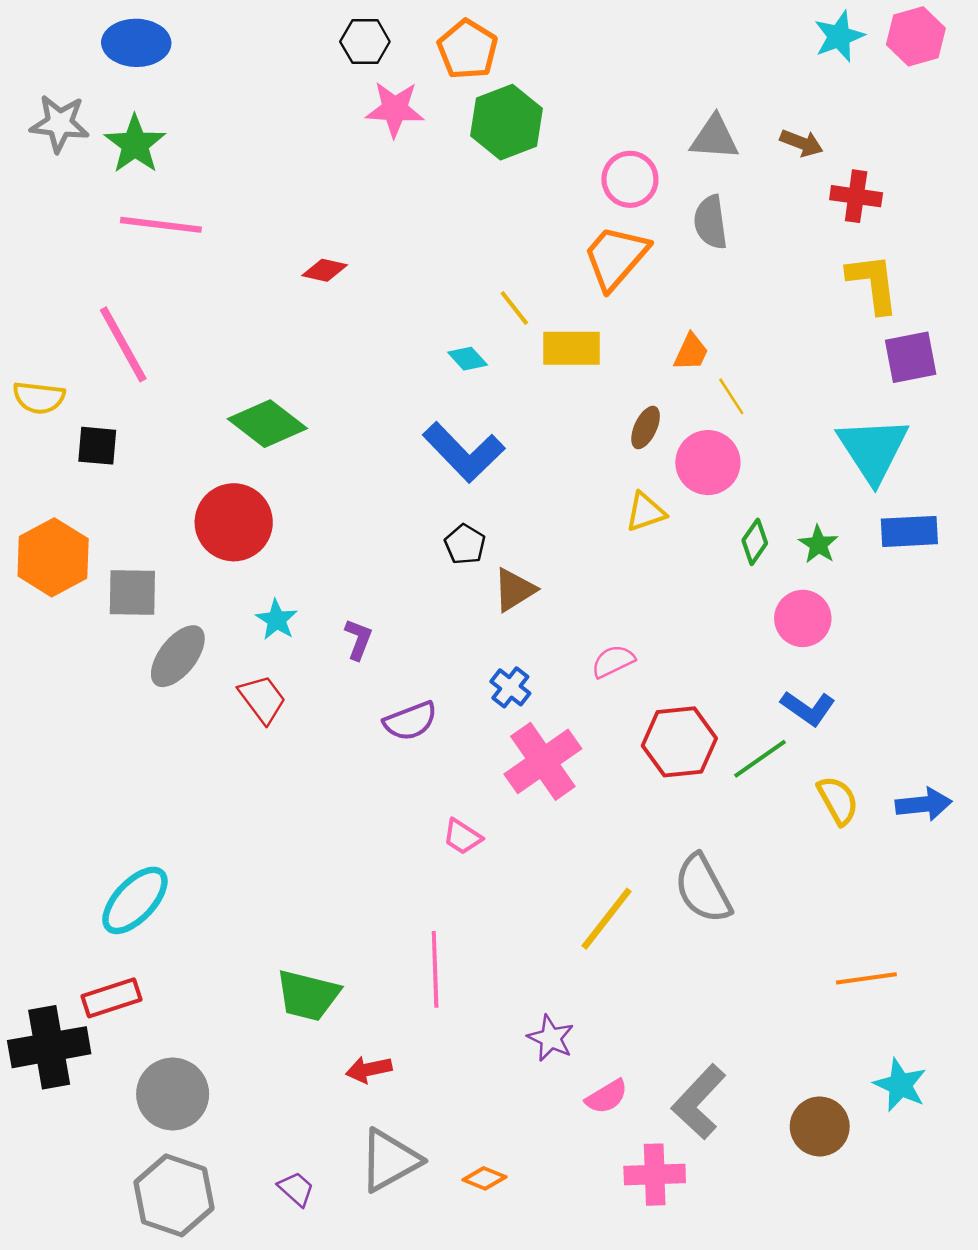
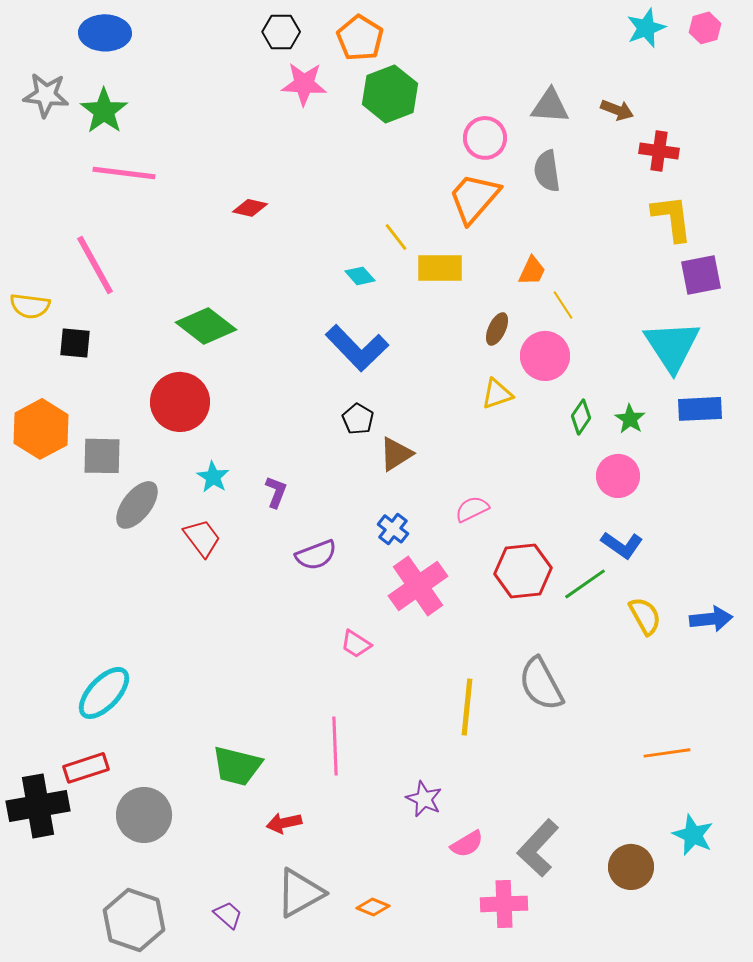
pink hexagon: (916, 36) -> (705, 28), size x0.7
yellow line: (607, 919) -> (467, 707), turned -32
gray circle: (173, 1094) -> (144, 815), moved

